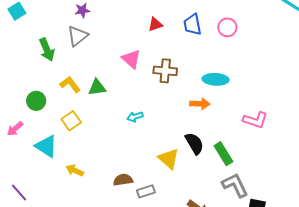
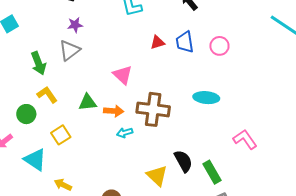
red triangle: (155, 24) -> (157, 42), moved
brown cross: (165, 71) -> (153, 109), moved, size x1.4
yellow L-shape: (70, 84) -> (47, 95), moved
orange arrow: (200, 104) -> (114, 111), moved
pink L-shape: (255, 120) -> (245, 139), turned -145

